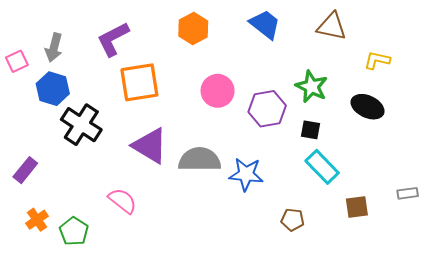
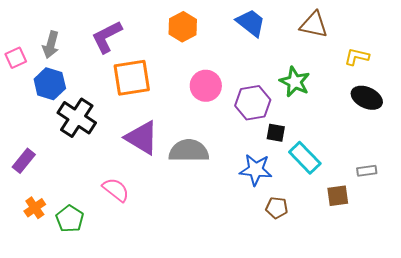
black ellipse: (368, 107) -> (367, 98), moved
black square: (310, 130) -> (276, 133), moved
blue star: (246, 174) -> (256, 170), moved
gray rectangle: (408, 193) -> (367, 171), moved

